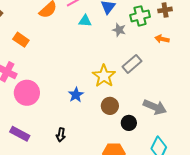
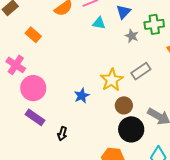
brown circle: (110, 106) -> (124, 105), moved
black circle: (129, 123) -> (131, 129), size x1.6
purple rectangle: (20, 134) -> (35, 117), moved

